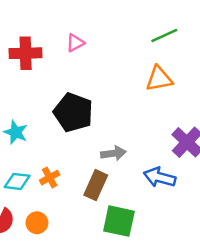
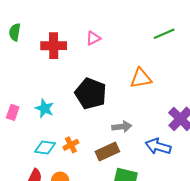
orange triangle: (159, 79) -> (141, 78), moved
brown rectangle: (96, 185) -> (107, 152), turned 40

